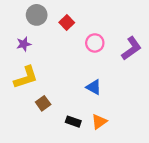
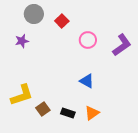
yellow L-shape: (26, 77) -> (22, 95), moved
brown square: (43, 103) -> (43, 109), moved

